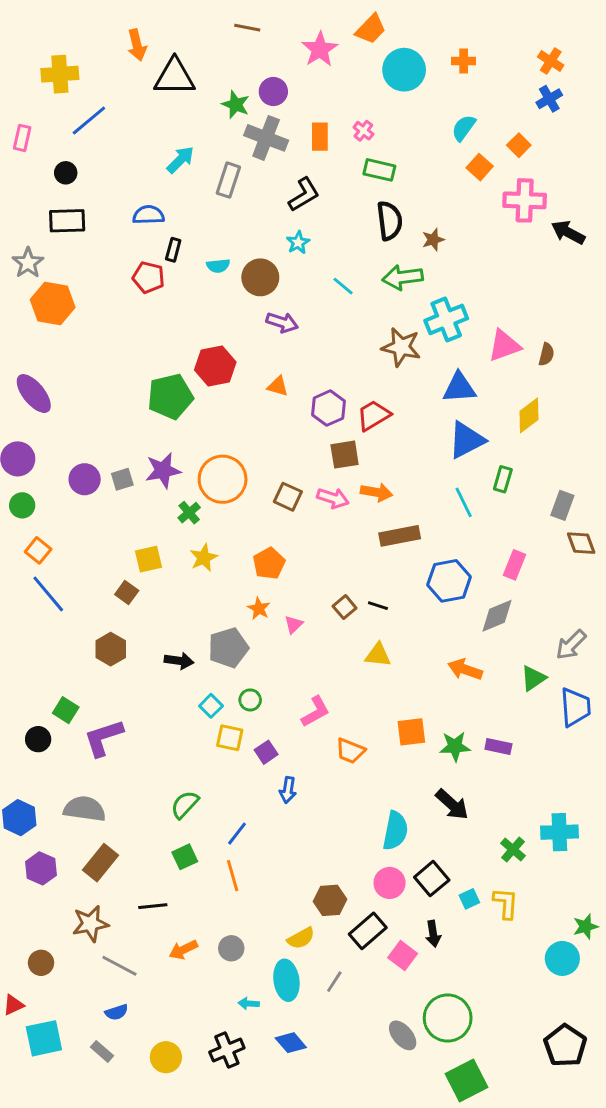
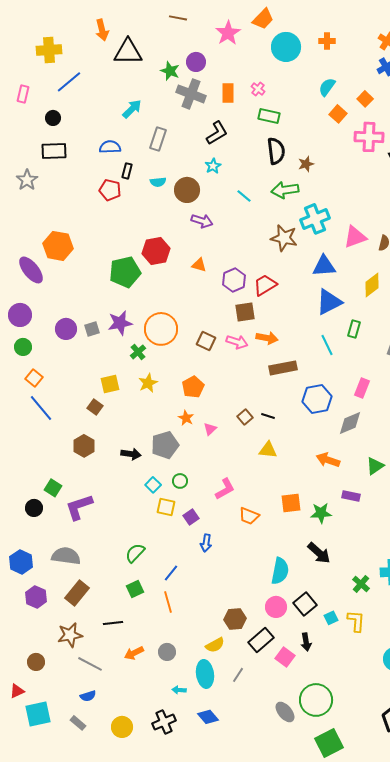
gray rectangle: (228, 180) -> (158, 139), moved
orange hexagon: (53, 304) -> (58, 246), moved
purple rectangle: (498, 746) -> (351, 496), moved

